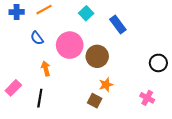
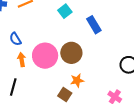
blue semicircle: (37, 38) -> (15, 39), moved
pink circle: (70, 45) -> (45, 56), moved

